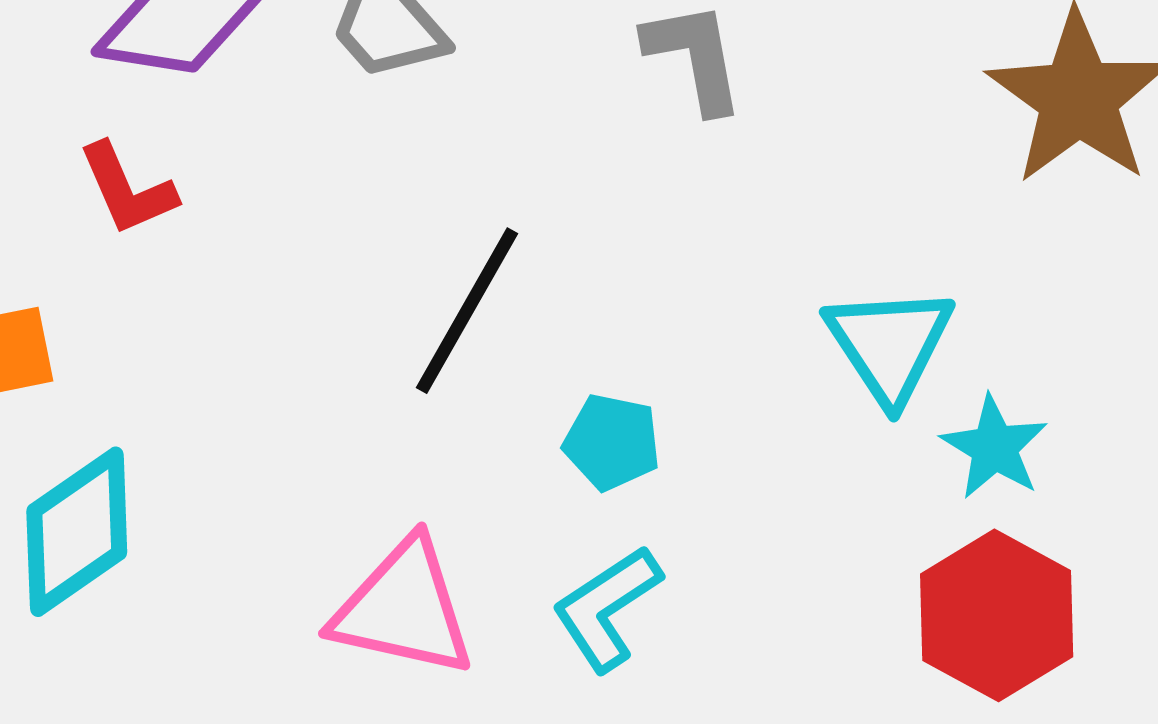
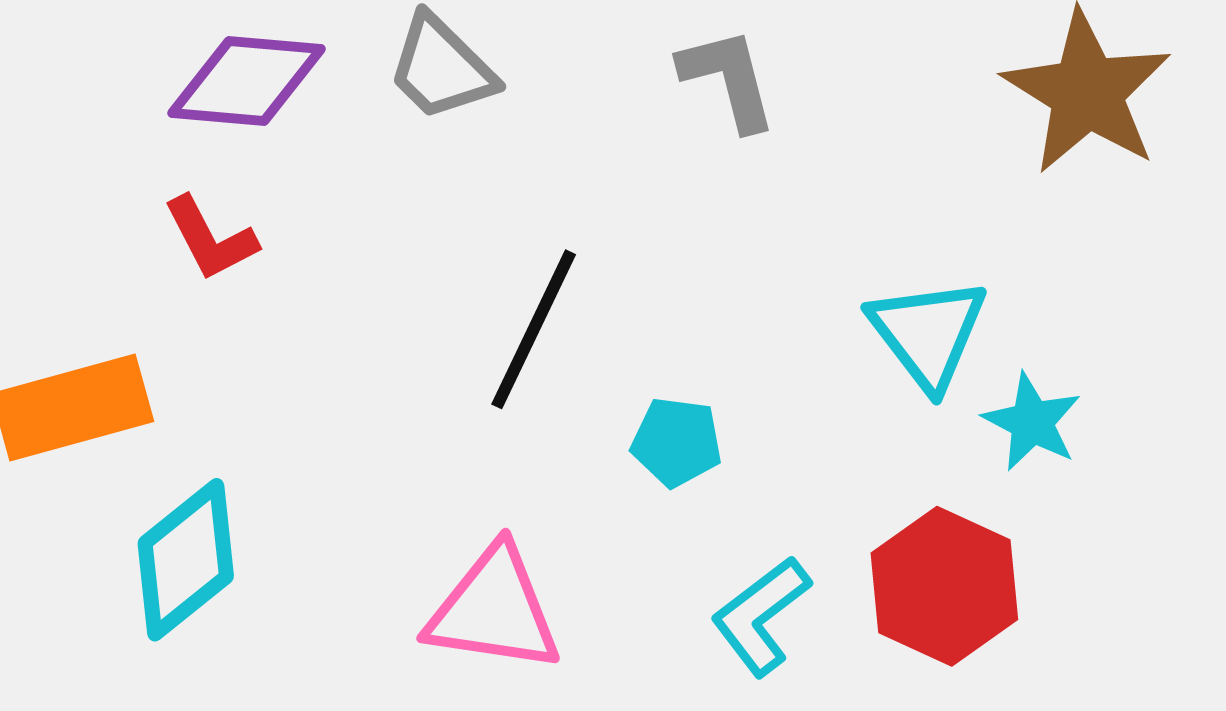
cyan L-shape: (607, 608) -> (761, 616), moved
red hexagon: (997, 615) -> (944, 586), moved

